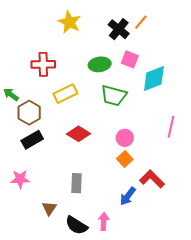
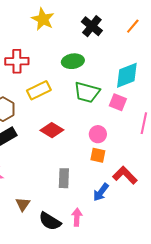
orange line: (141, 22) -> (133, 26), moved
pink square: (130, 59) -> (118, 102), moved
orange square: (125, 159) -> (98, 155), turned -35
gray rectangle: (76, 183) -> (64, 178), moved

